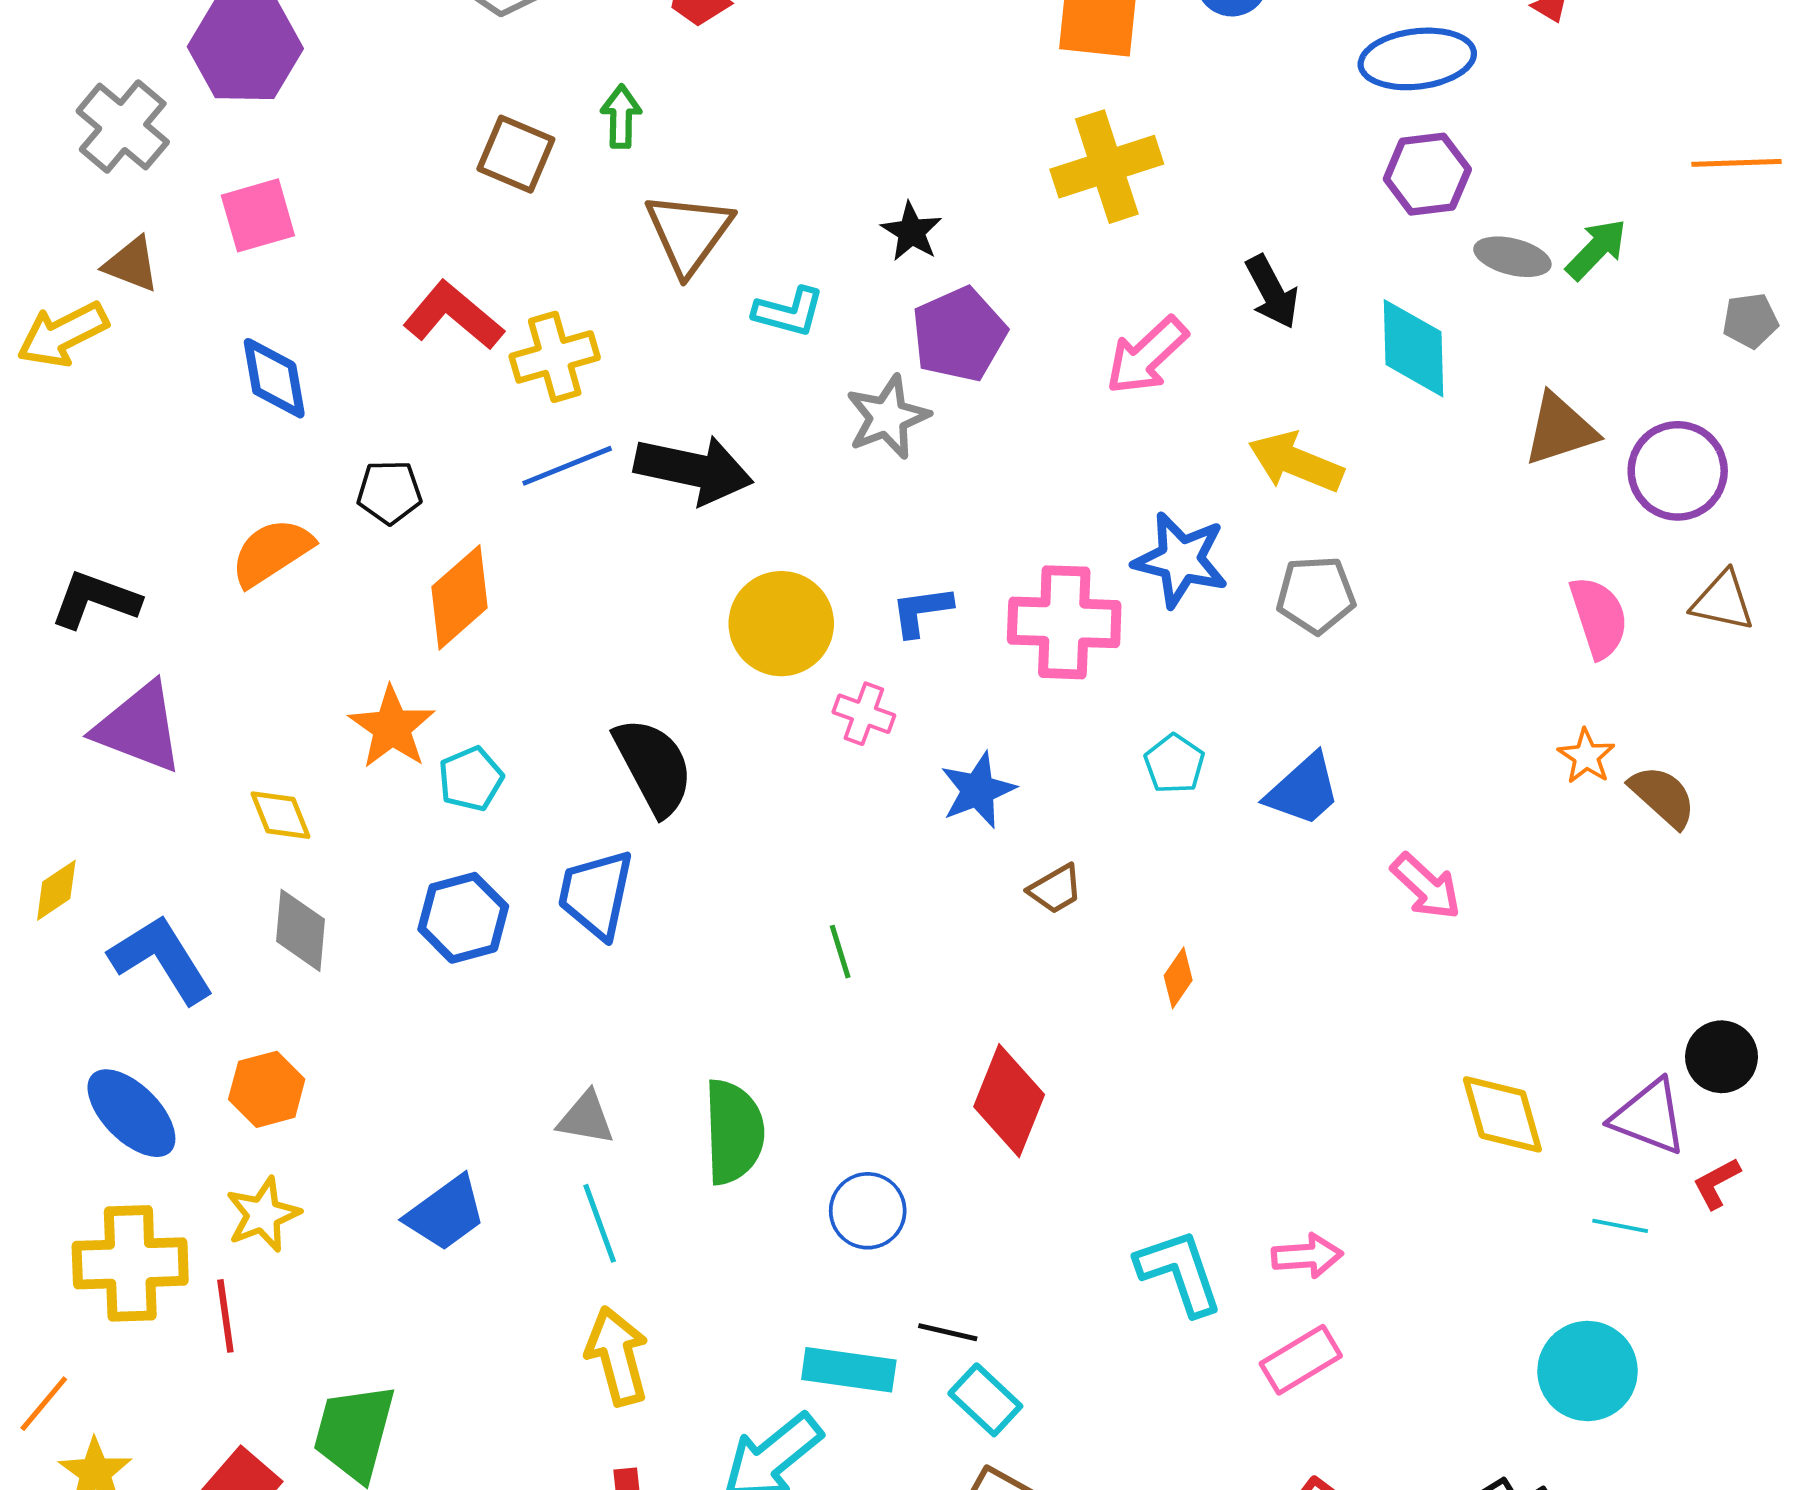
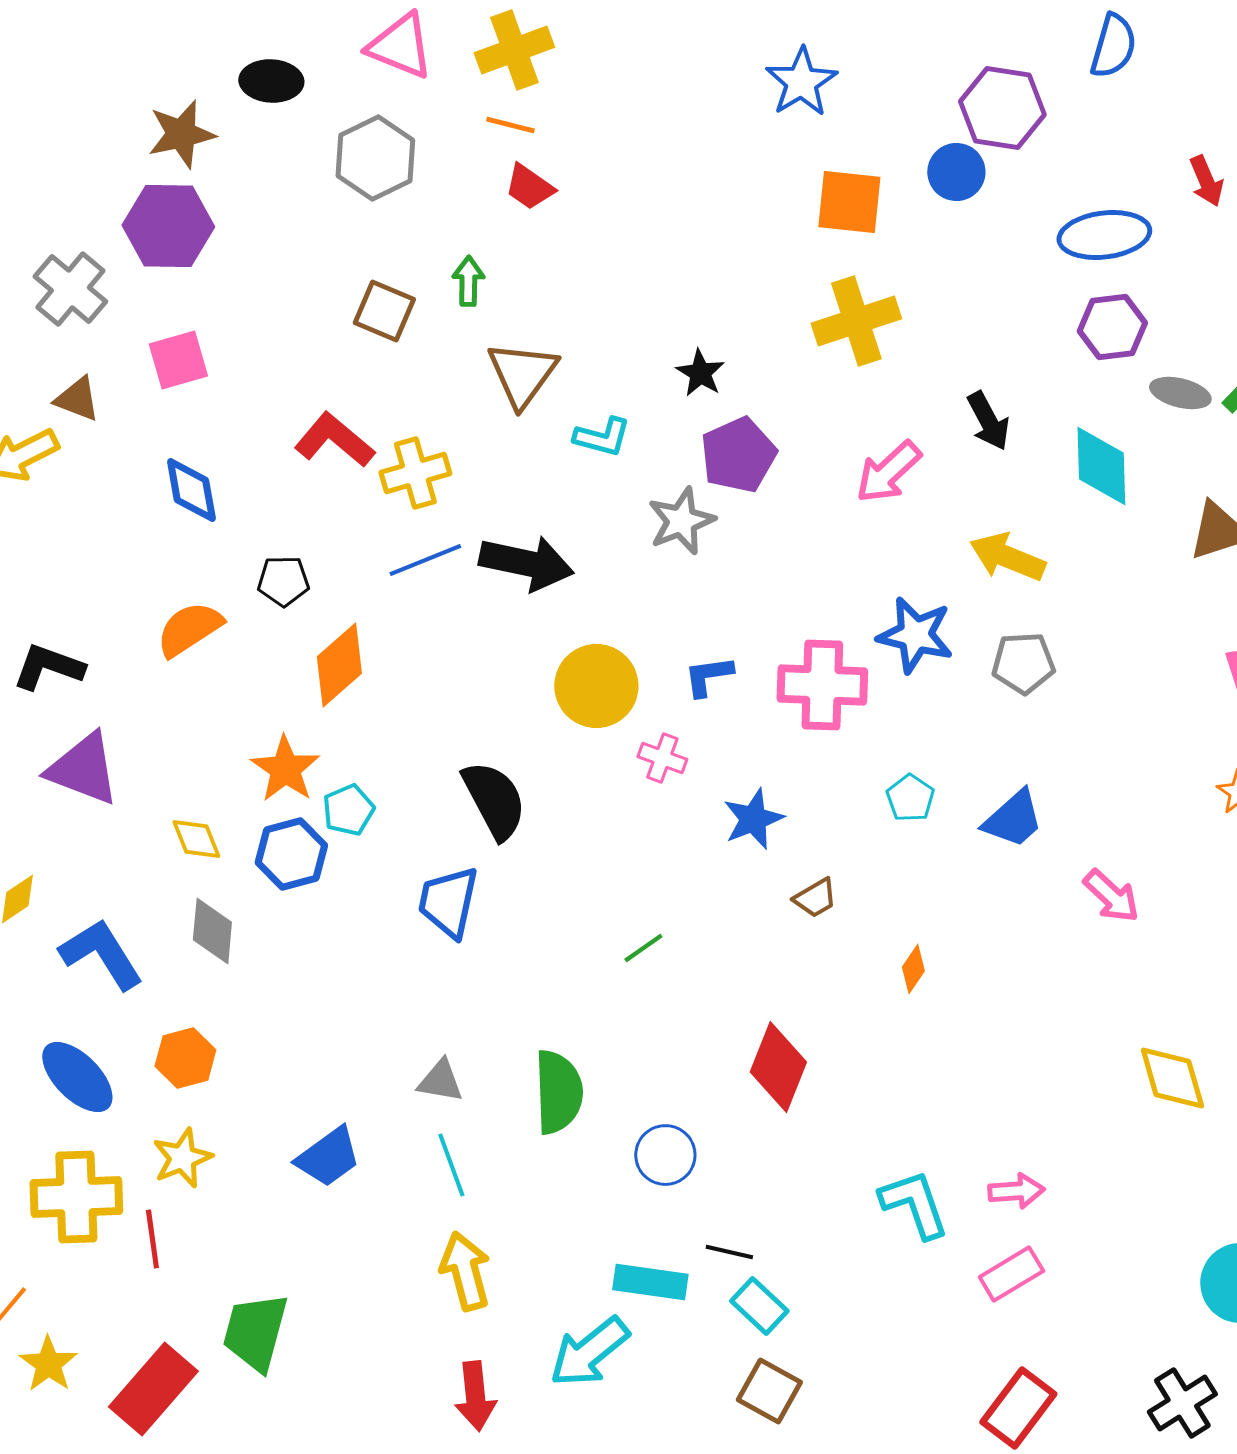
blue hexagon: (463, 918) -> (291, 854), moved
green line: (840, 952) -> (643, 948), turned 72

